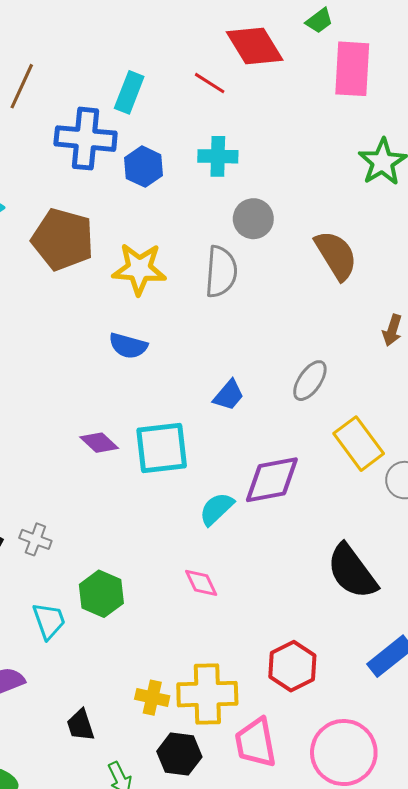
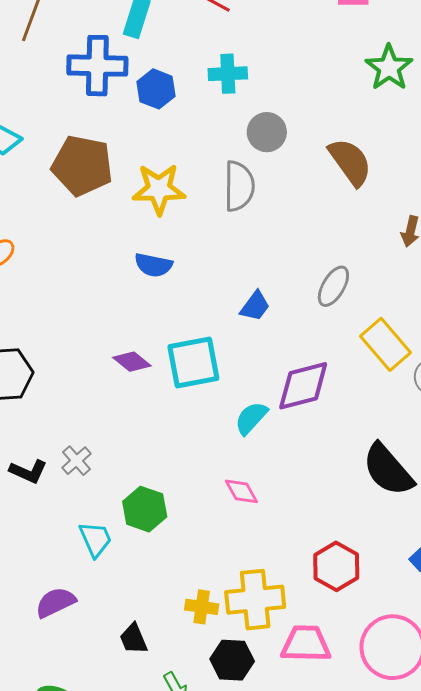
gray cross: (35, 539) -> (77, 461), turned 32
pink trapezoid: (256, 743) -> (306, 644), turned 106

